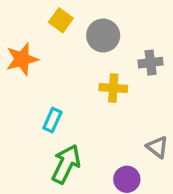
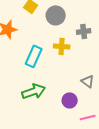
cyan rectangle: (52, 120) -> (34, 56), moved, size x1.5
green arrow: (66, 164) -> (34, 91), turned 45

